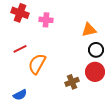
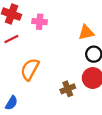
red line: (20, 49) -> (11, 39), moved
blue semicircle: (20, 95) -> (11, 103), turned -32

